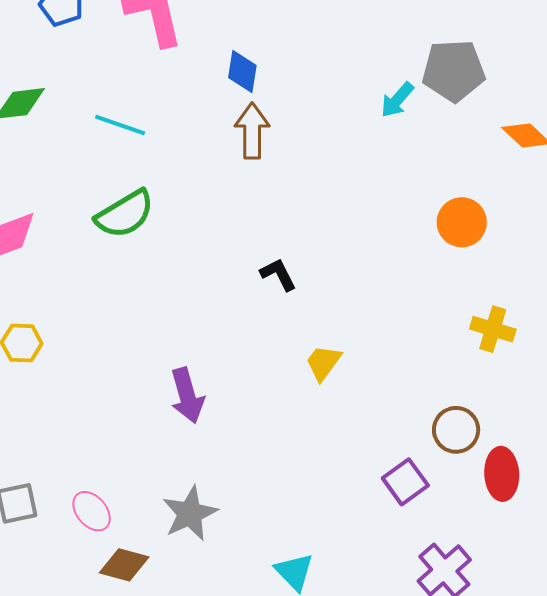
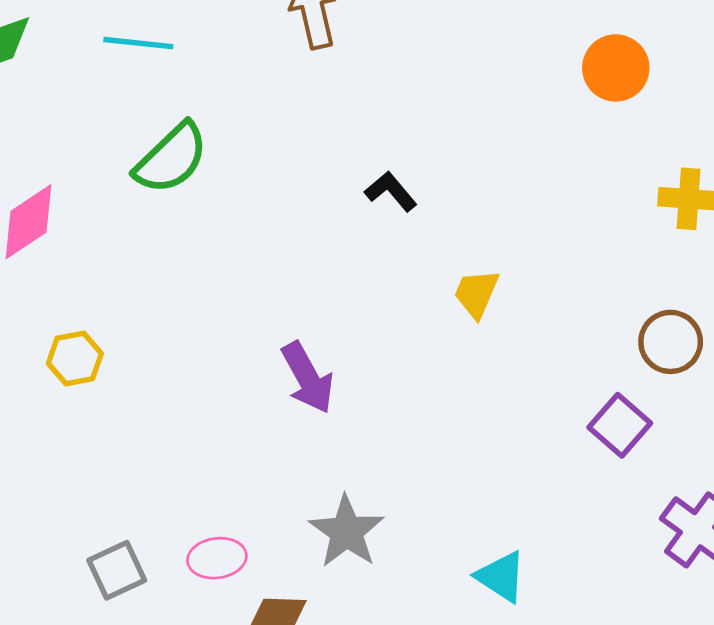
pink ellipse: (92, 511) -> (217, 558), turned -45

